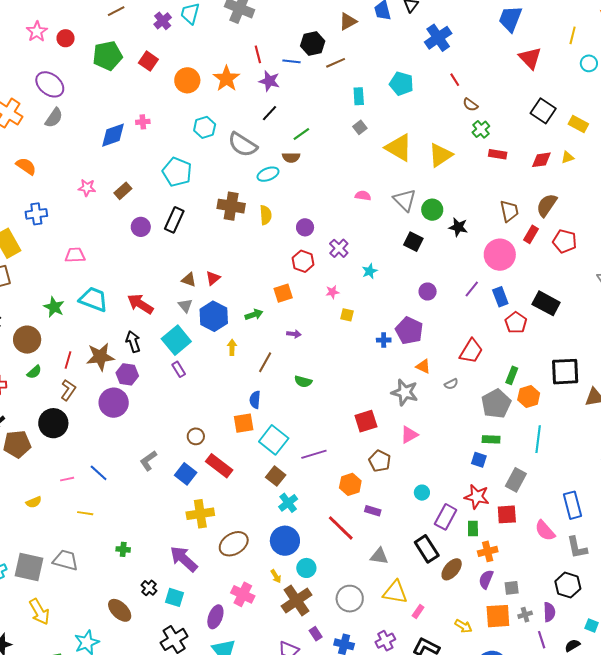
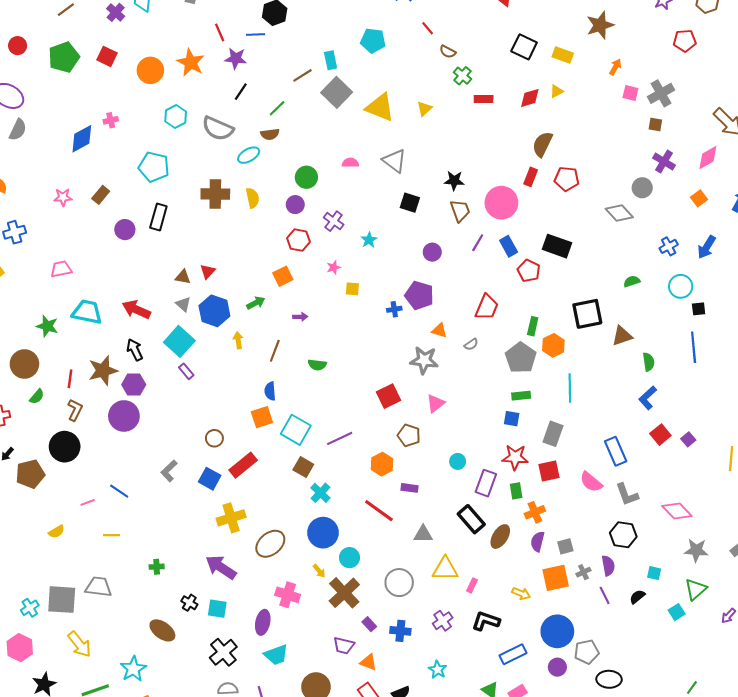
brown line: (336, 63) -> (302, 75), moved
gray square: (360, 127) -> (337, 92), size x2.0
yellow triangle: (440, 155) -> (424, 109), size x0.6
green circle: (432, 210) -> (306, 177), moved
brown trapezoid: (509, 211) -> (460, 211), moved
red rectangle: (219, 466) -> (243, 465), turned -68

